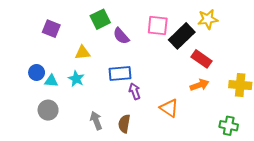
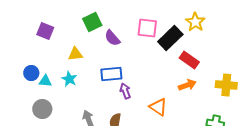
yellow star: (208, 19) -> (195, 22), turned -30

